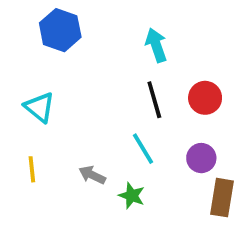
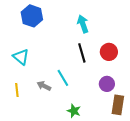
cyan line: (143, 149) -> (63, 78), moved
gray arrow: (92, 175) -> (44, 86), moved
green star: (132, 196) -> (74, 111), moved

